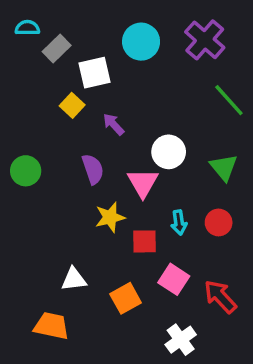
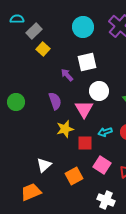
white square: (95, 73) -> (87, 62), moved
yellow square: (72, 105) -> (43, 49), moved
cyan arrow: (179, 222) -> (105, 132), turned 80
white triangle: (74, 279) -> (44, 165), turned -35
orange trapezoid: (51, 326) -> (31, 192), turned -35
white cross: (181, 340) -> (106, 200), turned -30

